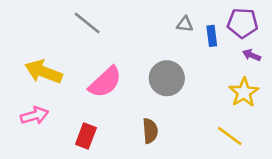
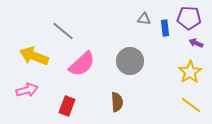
gray line: (87, 23) -> (63, 31), moved
yellow line: (230, 136) -> (191, 105), moved

